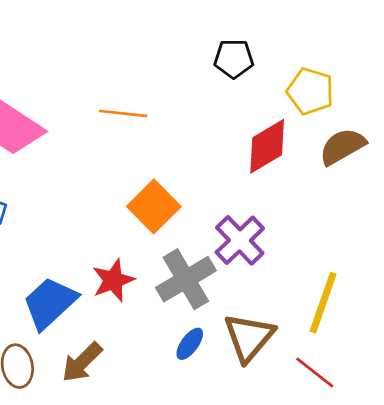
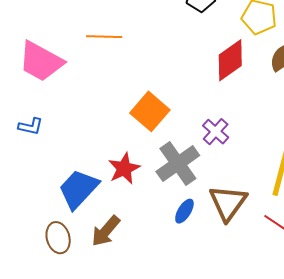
orange line: (123, 113) -> (104, 37), moved
purple cross: (240, 240) -> (216, 132), size x0.7

